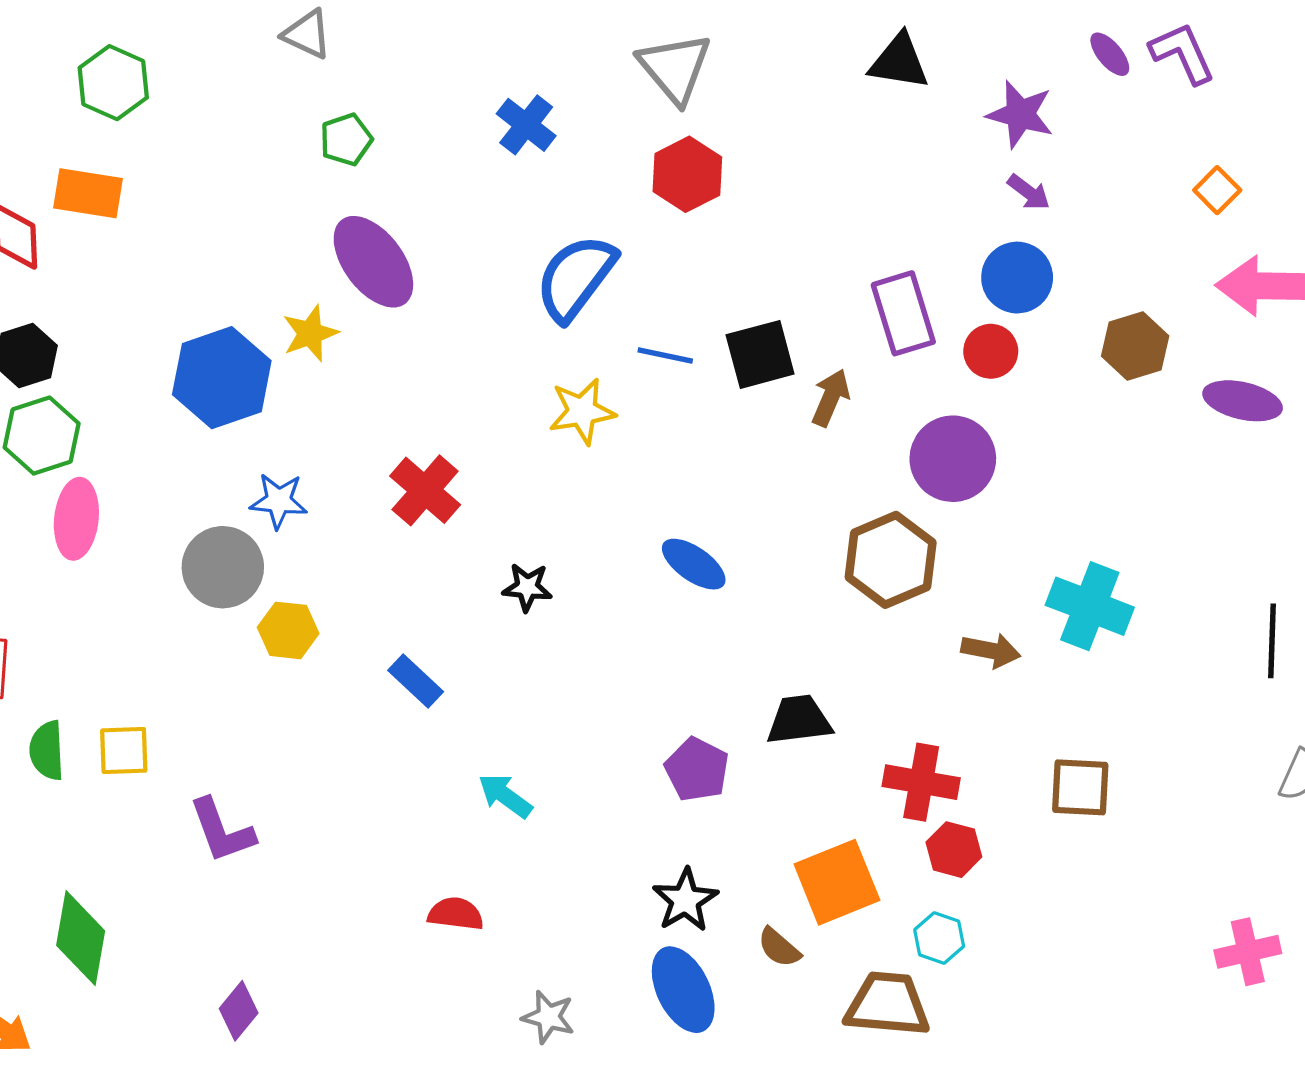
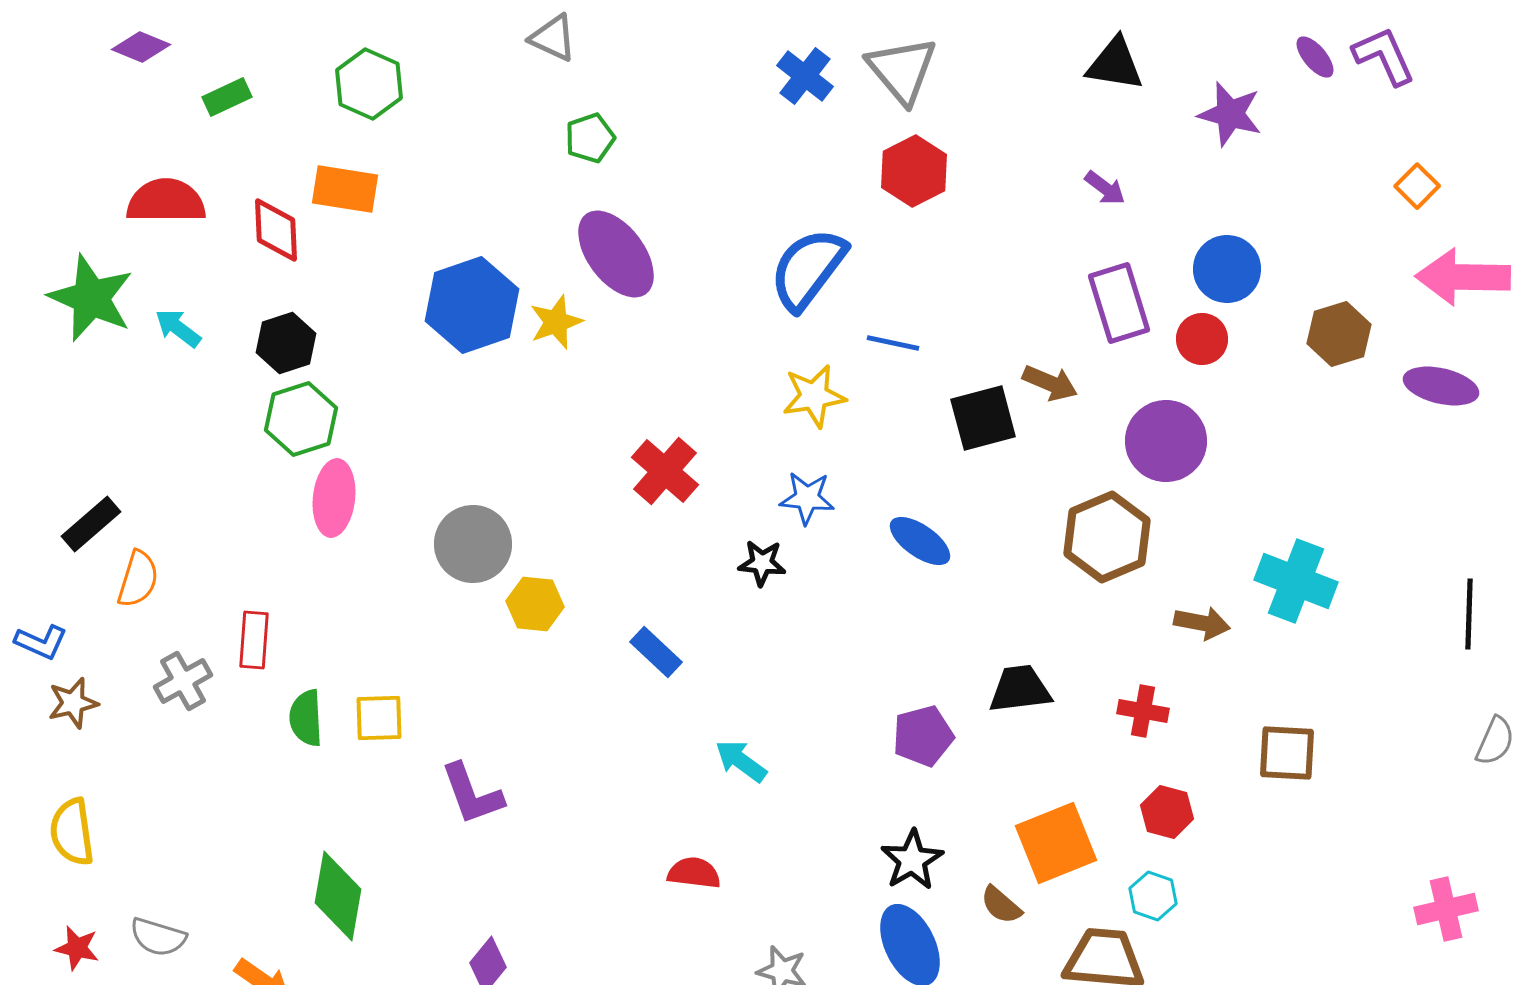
blue cross: (526, 125) -> (805, 76), moved
purple arrow: (1029, 192) -> (1105, 188), moved
black square: (760, 354) -> (983, 418), moved
blue hexagon: (222, 378) -> (472, 305), moved
brown arrow: (831, 398) -> (1050, 383), turned 90
blue star: (279, 501) -> (807, 498), moved
purple pentagon: (697, 769) -> (923, 736), turned 30
red cross: (921, 782) -> (1143, 711), moved, size x0.7

